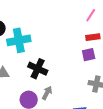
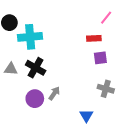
red rectangle: (93, 37) -> (94, 38), moved
black cross: (38, 69) -> (36, 68), moved

